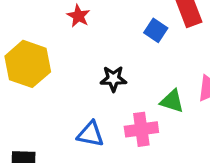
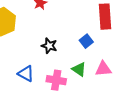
blue square: (156, 30) -> (86, 41), moved

